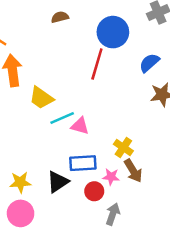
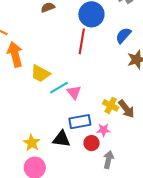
pink triangle: (80, 126) -> (74, 92), turned 42
brown arrow: (133, 171) -> (126, 109), moved
yellow star: (20, 182) -> (32, 143), turned -30
black triangle: (58, 182) -> (61, 139), turned 48

